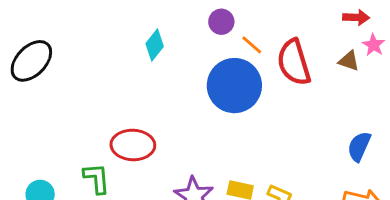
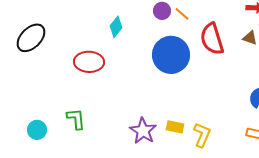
orange line: (252, 45) -> (182, 14), moved
red ellipse: (133, 145) -> (89, 62), moved

